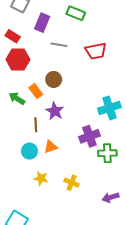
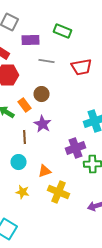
purple rectangle: (42, 23) -> (30, 40), turned 66
orange triangle: (51, 147) -> (44, 171), moved
yellow star: (41, 178) -> (22, 192), moved
yellow cross: (72, 183) -> (58, 192), size x1.5

